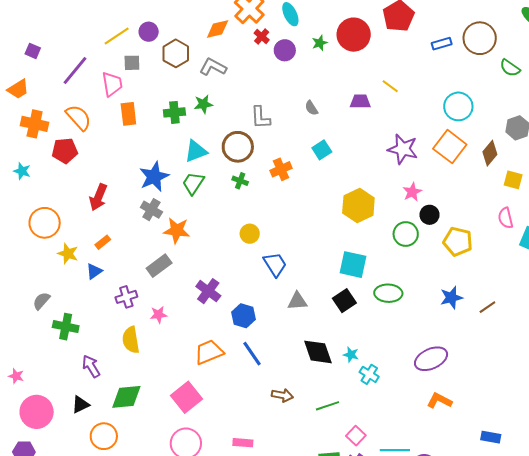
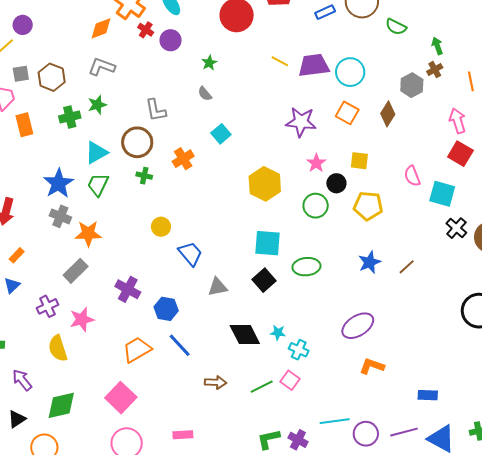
purple circle: (149, 32) -> (23, 25), moved
green star: (320, 43) -> (209, 63), moved
brown hexagon: (176, 53) -> (52, 77), moved
purple trapezoid: (360, 101) -> (314, 65), moved, size x1.5
orange square: (450, 147) -> (347, 113), size x0.7
yellow square: (513, 180) -> (359, 161), moved
pink star: (159, 315) -> (82, 319), size x1.4
pink square: (356, 436) -> (290, 380), moved

